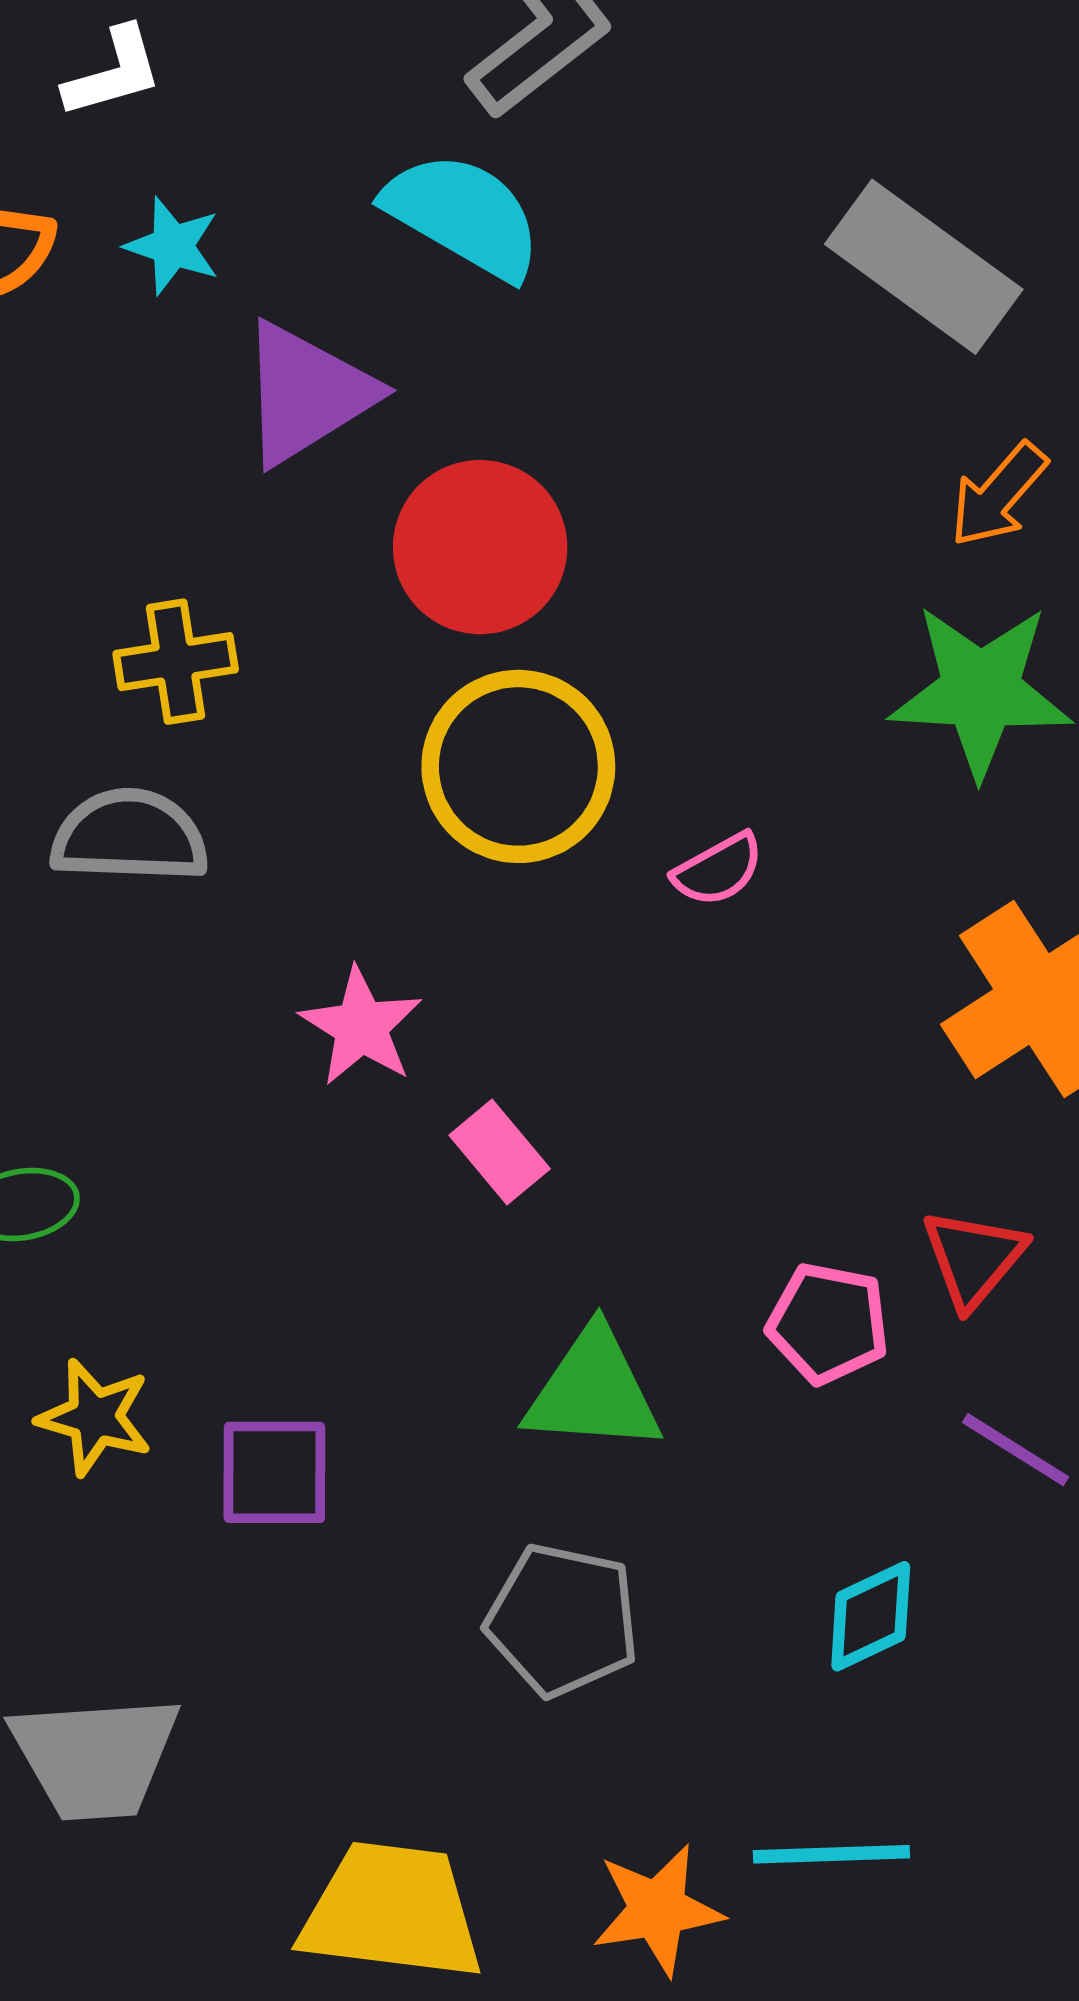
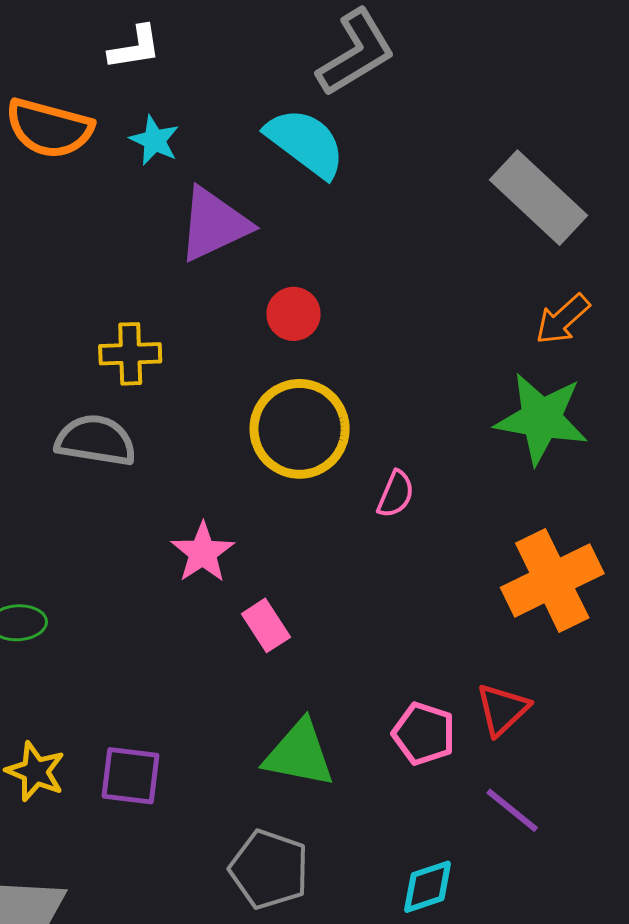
red circle: (480, 547) -> (294, 314), size x0.6
pink semicircle: (718, 870) -> (396, 494), turned -45
yellow star: (95, 1417) -> (35, 771), moved

